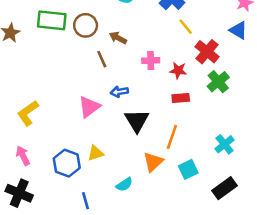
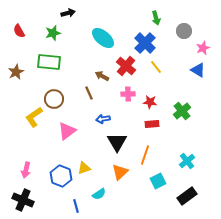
brown circle: (86, 25) -> (54, 99), moved
red cross: (207, 52) -> (126, 66), moved
pink triangle: (89, 107) -> (67, 131), moved
yellow L-shape: (28, 113) -> (34, 117), moved
pink arrow: (23, 156) -> (26, 170), turned -140
orange triangle: (153, 162) -> (120, 172), moved
cyan semicircle: (124, 184) -> (99, 194), moved

